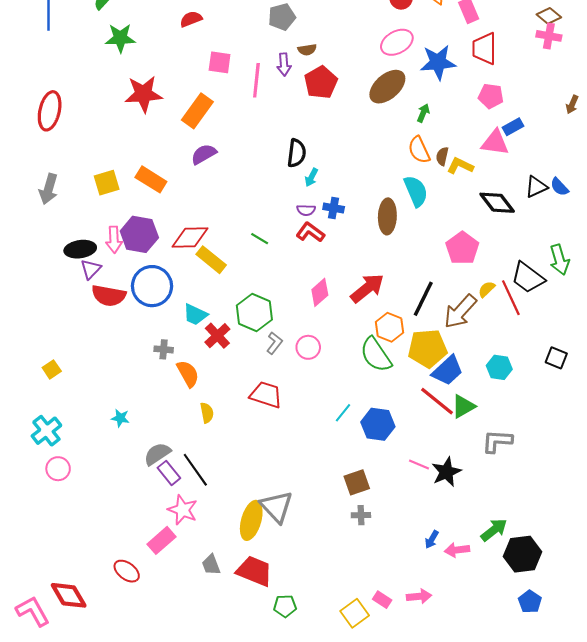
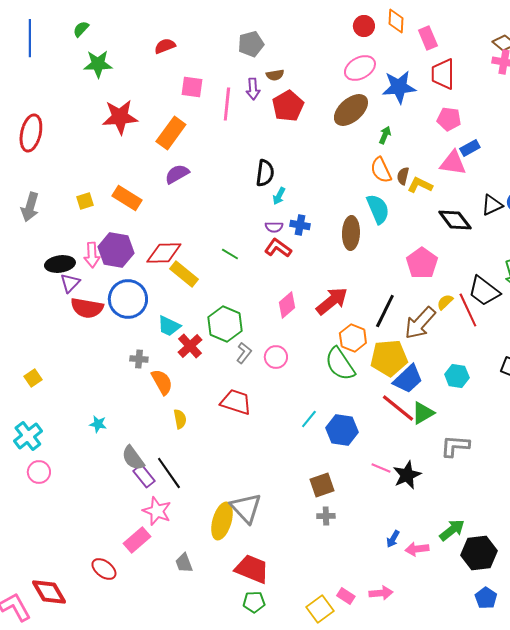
yellow square: (107, 183) -> (85, 201), size x0.7
gray semicircle: (157, 454) -> (133, 458), turned -92
red trapezoid: (254, 571) -> (252, 569), moved

